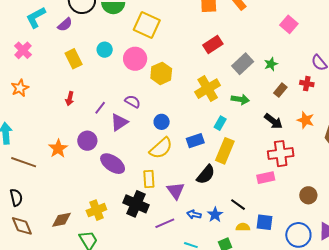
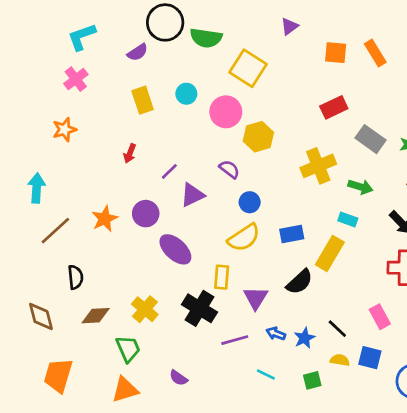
cyan L-shape: (36, 17) -> (82, 37), moved
gray rectangle: (243, 64) -> (370, 139), turned 70
purple semicircle: (133, 101) -> (229, 169), moved
cyan rectangle: (220, 123) -> (348, 219), moved, turned 72
brown line: (24, 162) -> (55, 231), turned -70
pink rectangle: (266, 178) -> (380, 317), moved, turned 66
black semicircle: (16, 197) -> (75, 277), moved
yellow cross: (96, 210) -> (145, 309), turned -36

